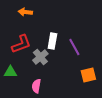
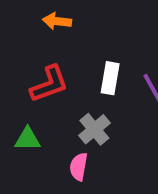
gray cross: (40, 57) -> (94, 129), moved

